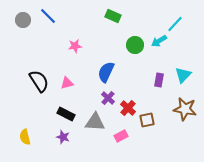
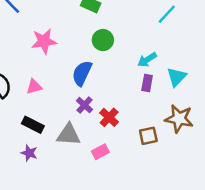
cyan arrow: (159, 41) -> (147, 60), moved
green circle: (135, 45) -> (103, 40), moved
pink star: (75, 46) -> (44, 41), size x1.5
brown square: (147, 120) -> (148, 136), moved

